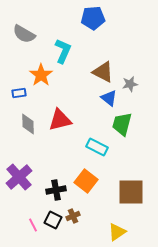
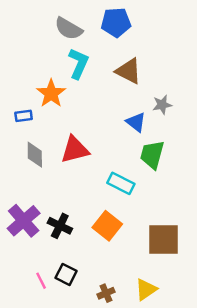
gray semicircle: (24, 34) -> (69, 29), moved
brown triangle: (103, 72) -> (128, 71), moved
black cross: (56, 190) -> (60, 226), moved, turned 36
brown cross: (73, 216) -> (106, 293), moved

